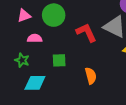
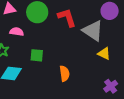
red L-shape: (86, 32) -> (67, 18), moved

